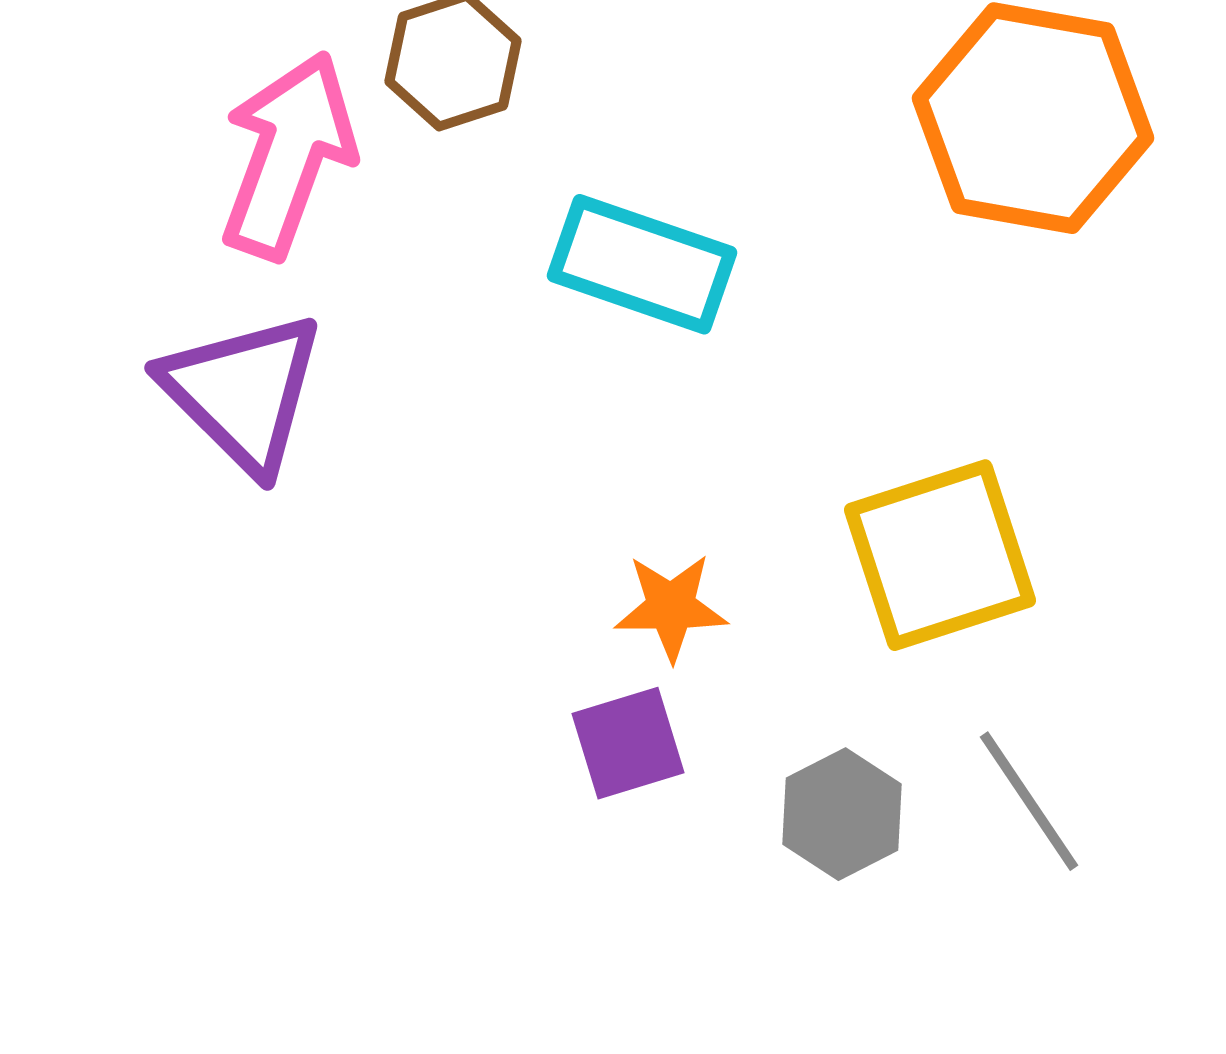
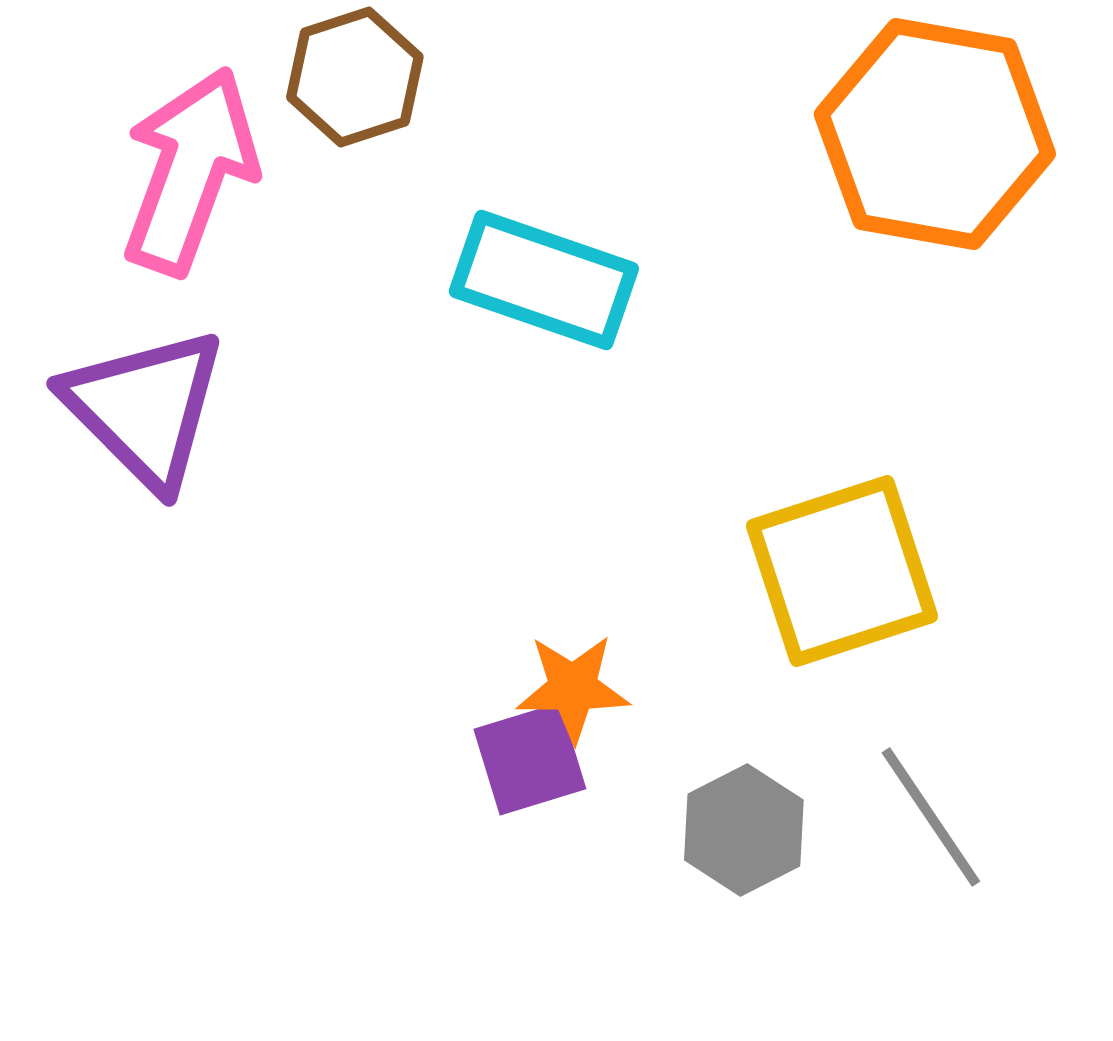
orange star: (671, 607) -> (573, 688), moved

